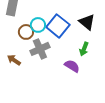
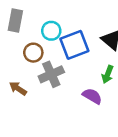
cyan circle: (38, 25) -> (51, 31), moved
blue square: (58, 26) -> (74, 45), turned 30

